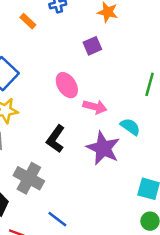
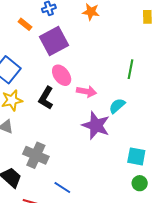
purple square: (92, 46) -> (54, 41), moved, size x1.8
cyan semicircle: (130, 127) -> (117, 106), turned -72
black L-shape: (56, 139) -> (46, 98), moved

